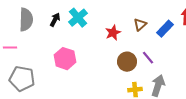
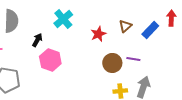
black arrow: (55, 20) -> (37, 40), moved
purple line: (148, 58) -> (133, 59), turned -40

